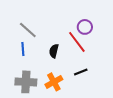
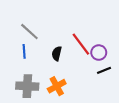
purple circle: (85, 27) -> (99, 53), moved
black line: (81, 72) -> (104, 70), moved

